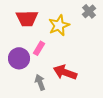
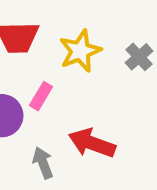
gray cross: (89, 11) -> (139, 57), moved

